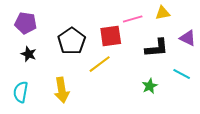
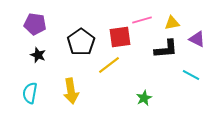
yellow triangle: (163, 13) -> (172, 23), moved
green star: (150, 86) -> (144, 98), moved

